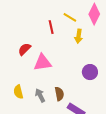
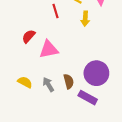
purple circle: (90, 72) -> (96, 73), moved, size x1.5
yellow semicircle: (18, 92) -> (25, 82), turned 136

